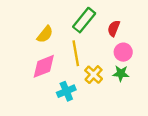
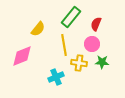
pink circle: (123, 52) -> (92, 44), moved
pink diamond: (44, 66) -> (22, 56), moved
yellow cross: (94, 75) -> (79, 63), turned -35

